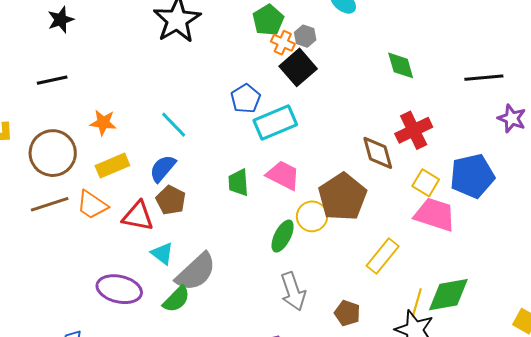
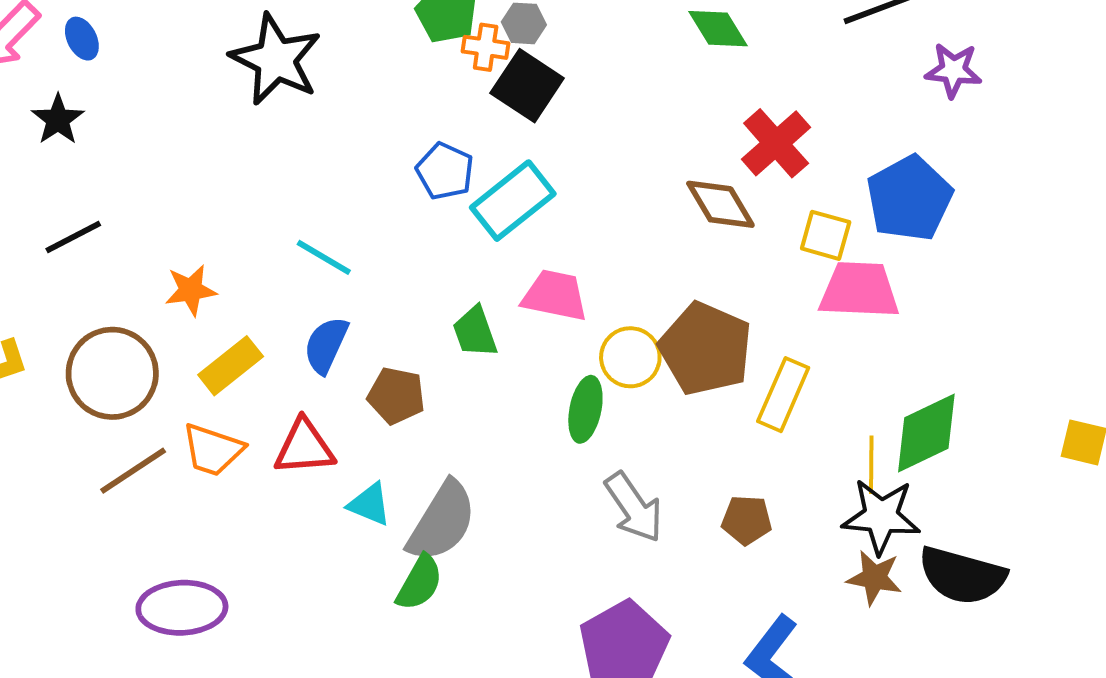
brown pentagon: (342, 197) -> (706, 349), moved
brown pentagon: (171, 200) -> (396, 396), moved
purple ellipse: (119, 289) -> (182, 608), moved

